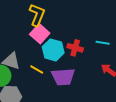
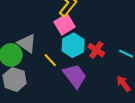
purple trapezoid: (63, 77) -> (75, 76), turned -140

